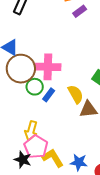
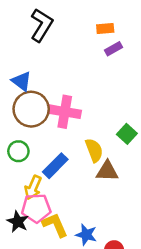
green circle: (35, 87) -> (18, 151), moved
blue rectangle: (49, 95) -> (55, 166), moved, size x1.5
pink pentagon: (36, 147) -> (36, 208), turned 30

